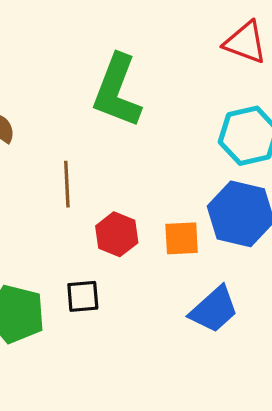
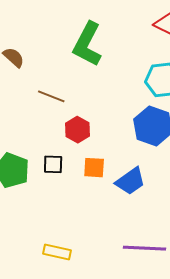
brown line: (67, 184) -> (51, 96), turned -72
orange square: (182, 238) -> (94, 168), moved

